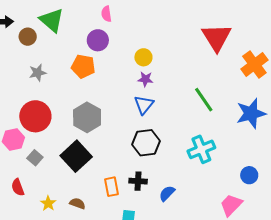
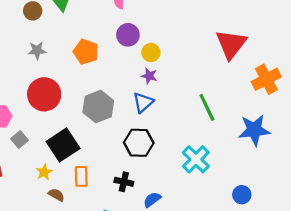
purple circle: (98, 40) -> (128, 35), moved
red circle: (35, 116) -> (44, 94), moved
gray hexagon: (87, 117) -> (98, 106), moved
cyan cross: (201, 149) -> (196, 159), turned -32
orange rectangle: (112, 187) -> (81, 176), moved
yellow star: (48, 203) -> (44, 172), moved

